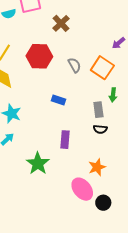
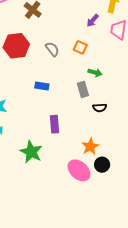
orange square: (102, 68) -> (80, 47), size x0.6
green arrow: (113, 95) -> (95, 73), turned -72
black semicircle: (100, 129) -> (100, 108), moved
black circle: (103, 203) -> (102, 165), moved

